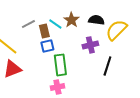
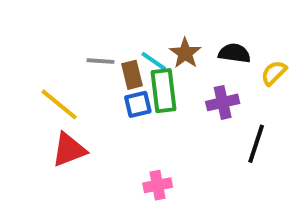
gray line: (28, 24) -> (100, 61), turned 32
yellow semicircle: (116, 30) -> (274, 73), size x0.6
green rectangle: (60, 65) -> (164, 91), moved

